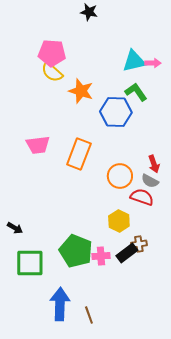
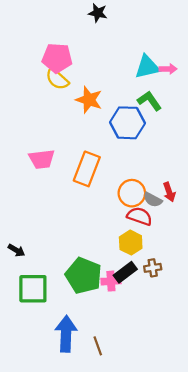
red arrow: (154, 164) -> (169, 192), moved
gray semicircle: (150, 181) -> (153, 200), moved
red semicircle: (142, 197) -> (140, 216), moved
black rectangle: (127, 253) -> (125, 272), moved

